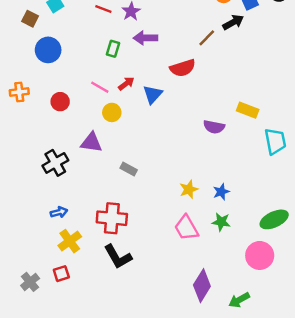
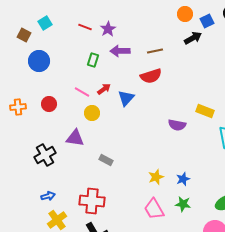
brown line: (207, 38) -> (155, 51), moved, turned 35
orange cross: (19, 92) -> (18, 107), moved

